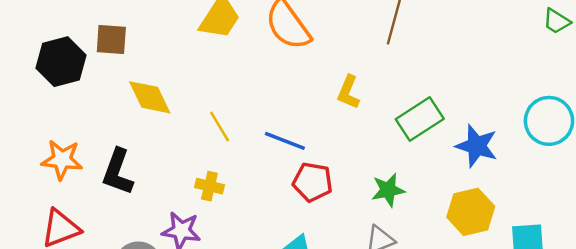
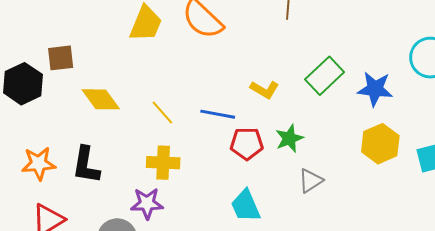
yellow L-shape: (348, 92) -> (265, 90), moved, turned -72
yellow cross: (209, 186) -> (163, 163), size x1.4
green star: (388, 190) -> (289, 138), moved

